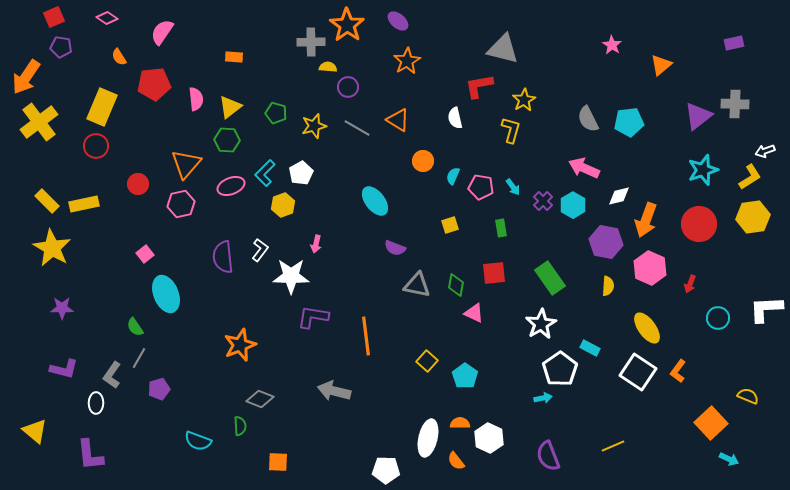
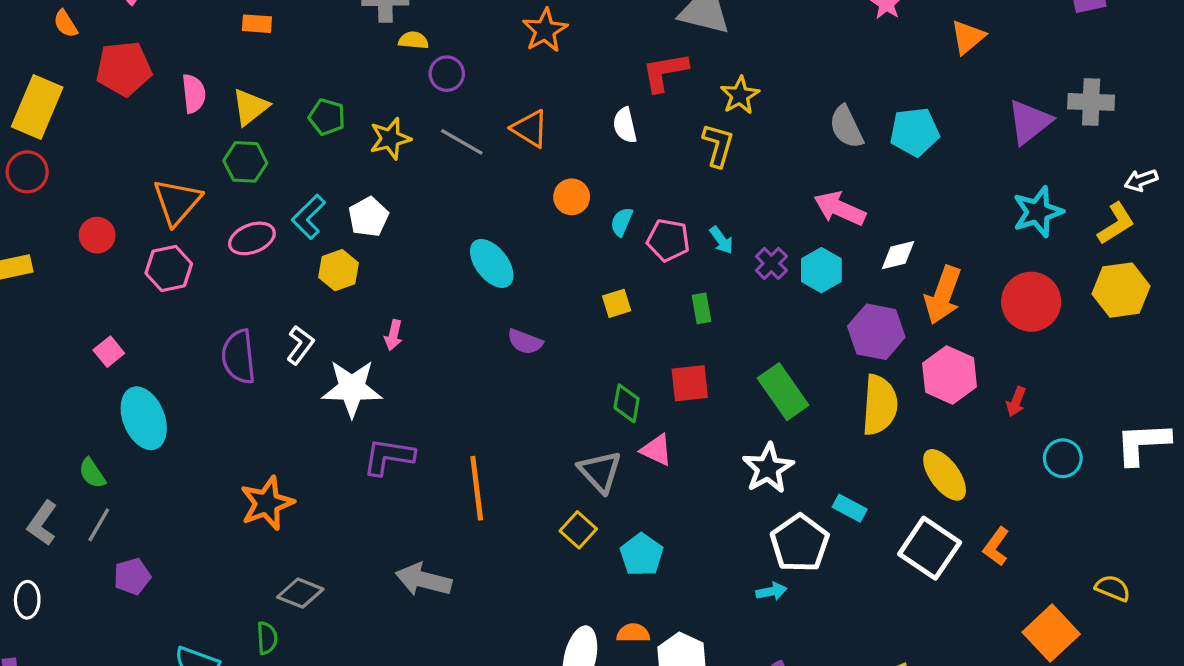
gray triangle: (417, 285) -> (600, 472), moved, turned 36
yellow semicircle: (608, 286) -> (880, 405), size x1.8
gray L-shape: (112, 375) -> (42, 523), moved

